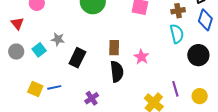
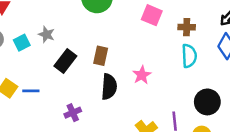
brown cross: (178, 11) -> (187, 27), moved
brown rectangle: (114, 48) -> (101, 56), moved
black circle: (198, 55) -> (207, 102), moved

